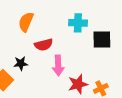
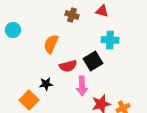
cyan cross: (78, 23) -> (110, 40), moved
black square: (102, 40) -> (93, 61), moved, turned -30

